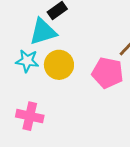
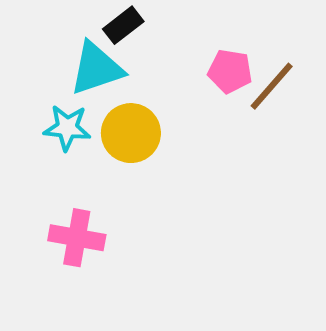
pink pentagon: (108, 73) -> (230, 71), moved, size x0.7

